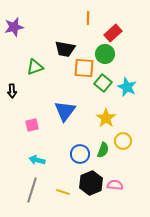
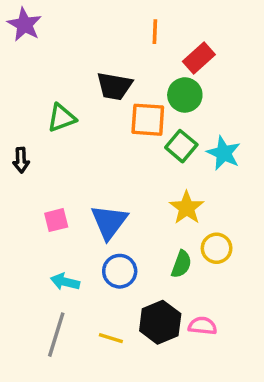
purple star: (14, 27) -> (25, 25), moved, turned -30
blue triangle: (65, 111) -> (109, 222), moved
blue circle: (80, 154) -> (120, 271), moved

